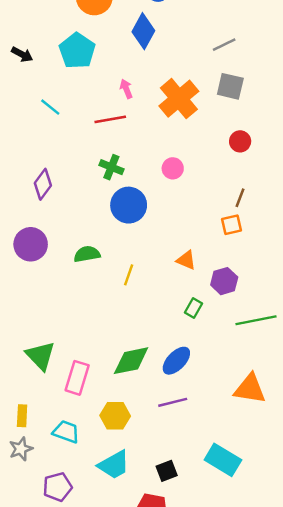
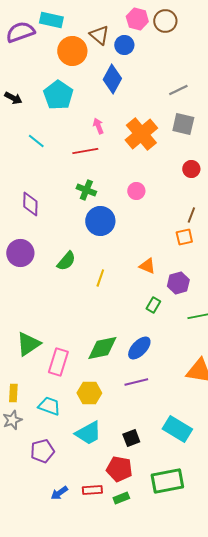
purple diamond: (43, 184) -> (30, 204), turned -35
green semicircle: (87, 254) -> (66, 261), turned 140
green triangle: (40, 356) -> (28, 344), turned 40

